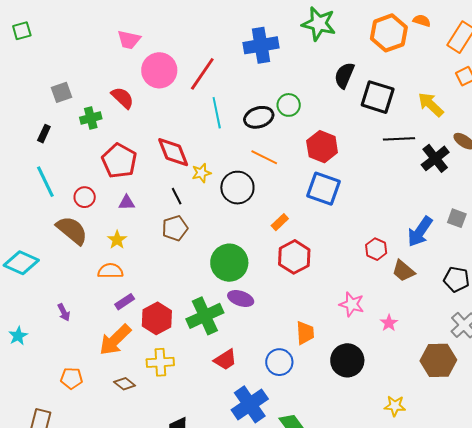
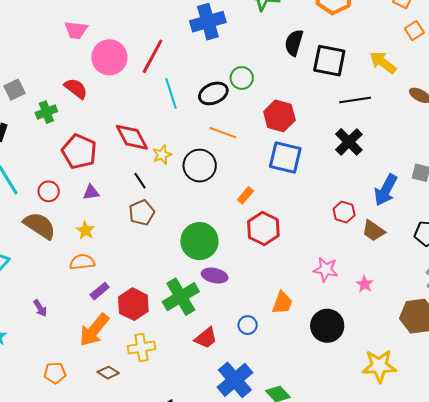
black cross: (435, 158) -> (349, 142), moved
orange trapezoid: (305, 333) -> (282, 303), turned 30
blue circle: (279, 362) -> (248, 325), moved, size x0.7
yellow star: (395, 406) -> (379, 366), size x1.6

